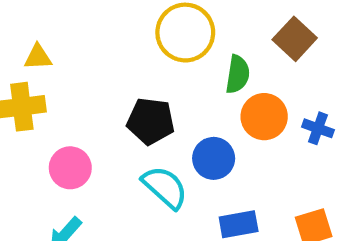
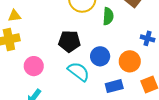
orange circle: (264, 117) -> (130, 61), moved

